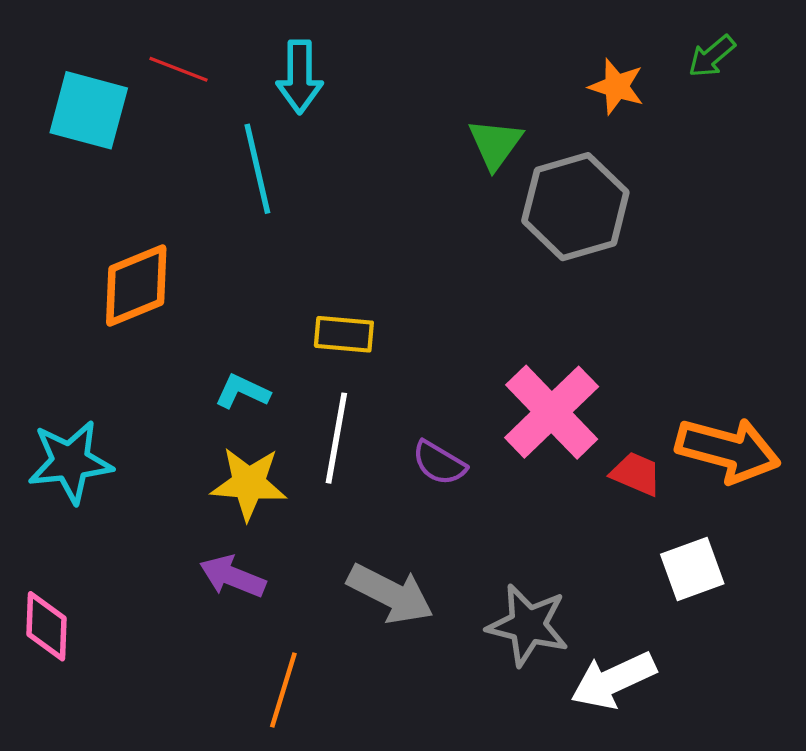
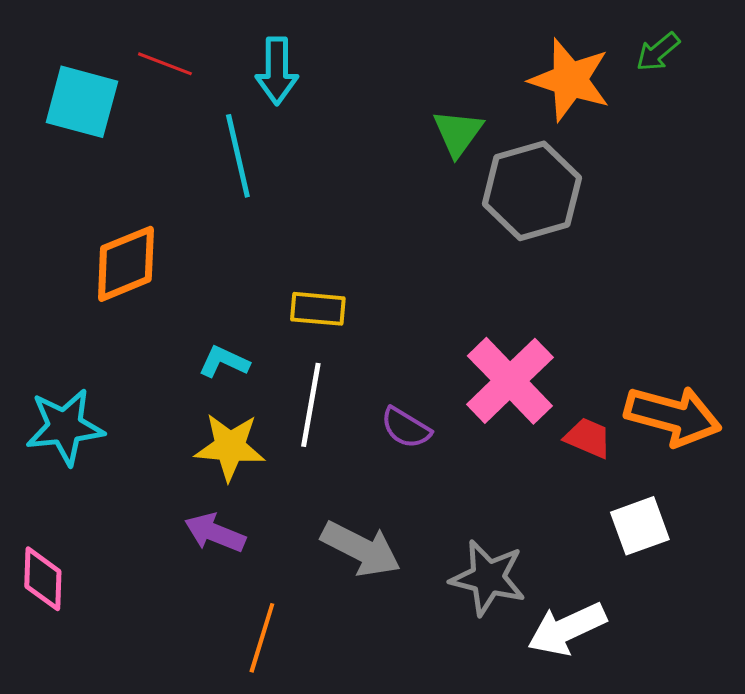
orange star: (617, 87) -> (570, 80), size x1.6

